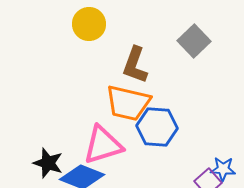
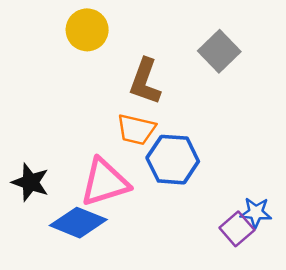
orange trapezoid: (128, 103) -> (136, 129), size x0.7
black star: (48, 163) -> (30, 182), moved

